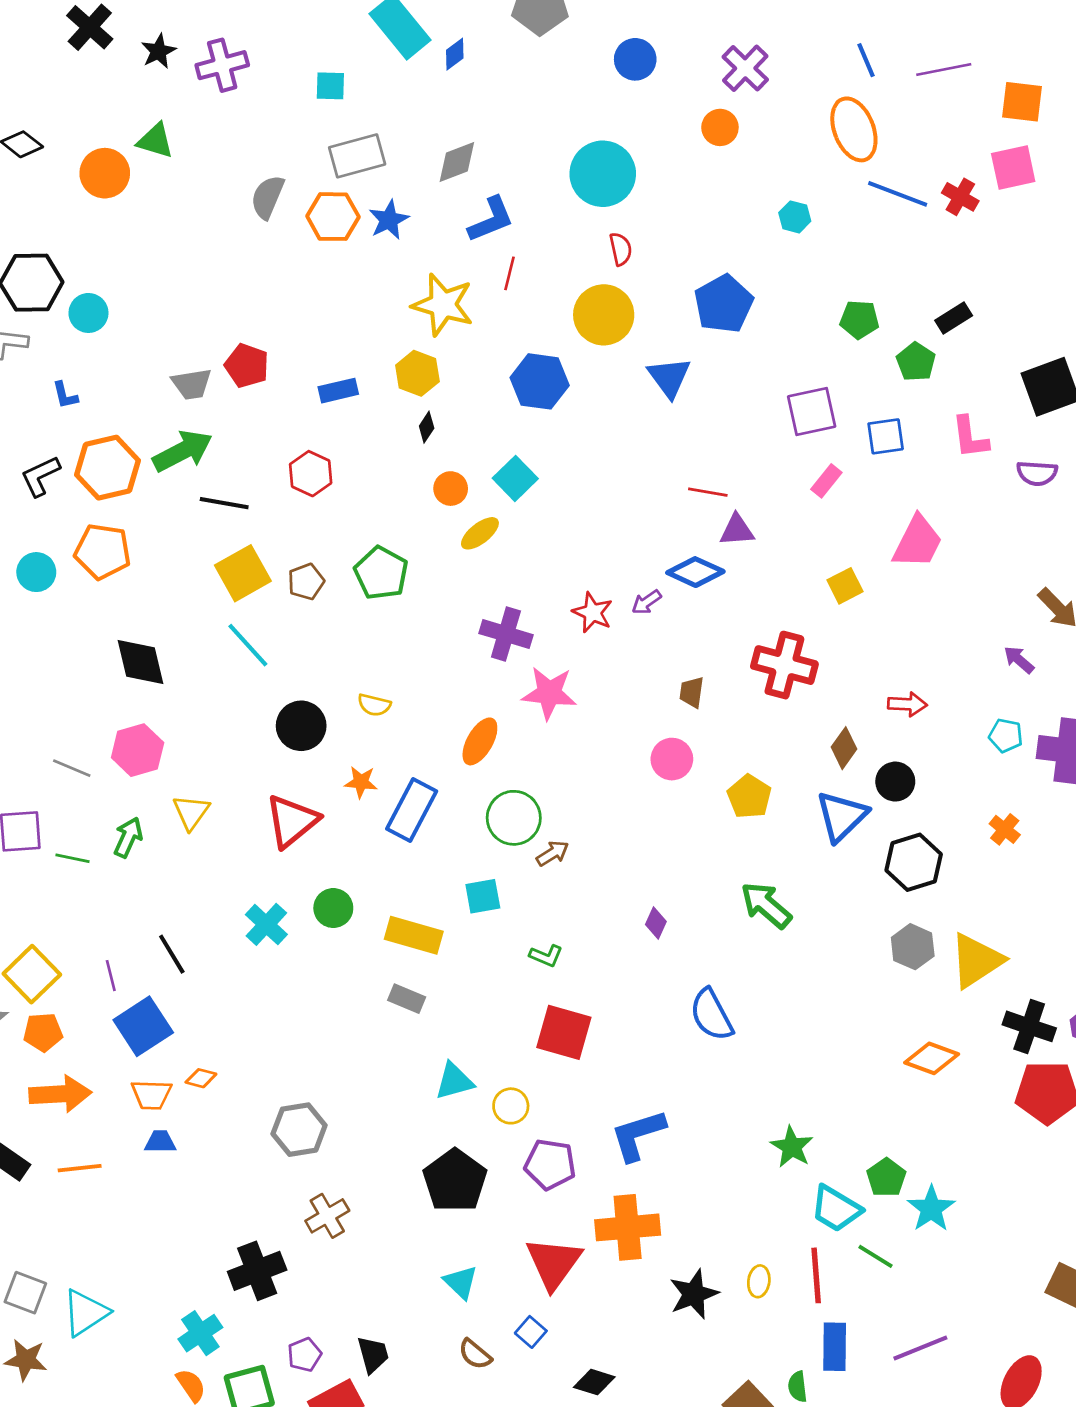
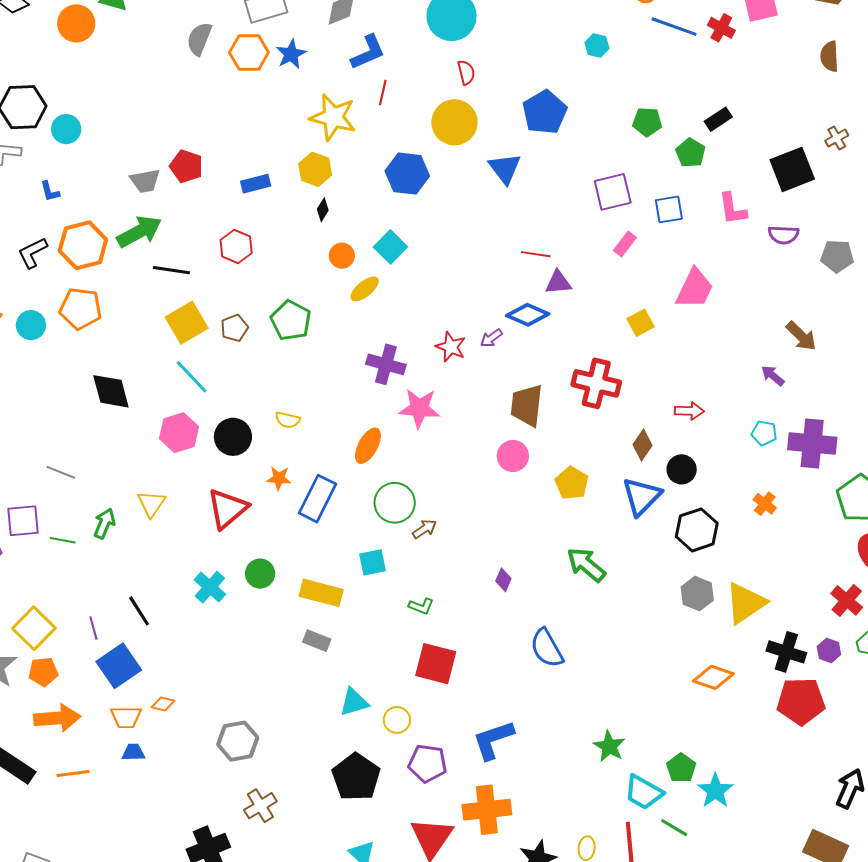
brown trapezoid: (692, 692) -> (527, 405), size x1.8
pink hexagon: (138, 750) -> (179, 433), moved

